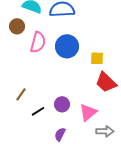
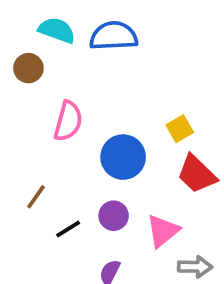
pink semicircle: (38, 42) -> (68, 121), moved
blue circle: (67, 46) -> (123, 157), moved
yellow square: (97, 58) -> (180, 129), turned -32

